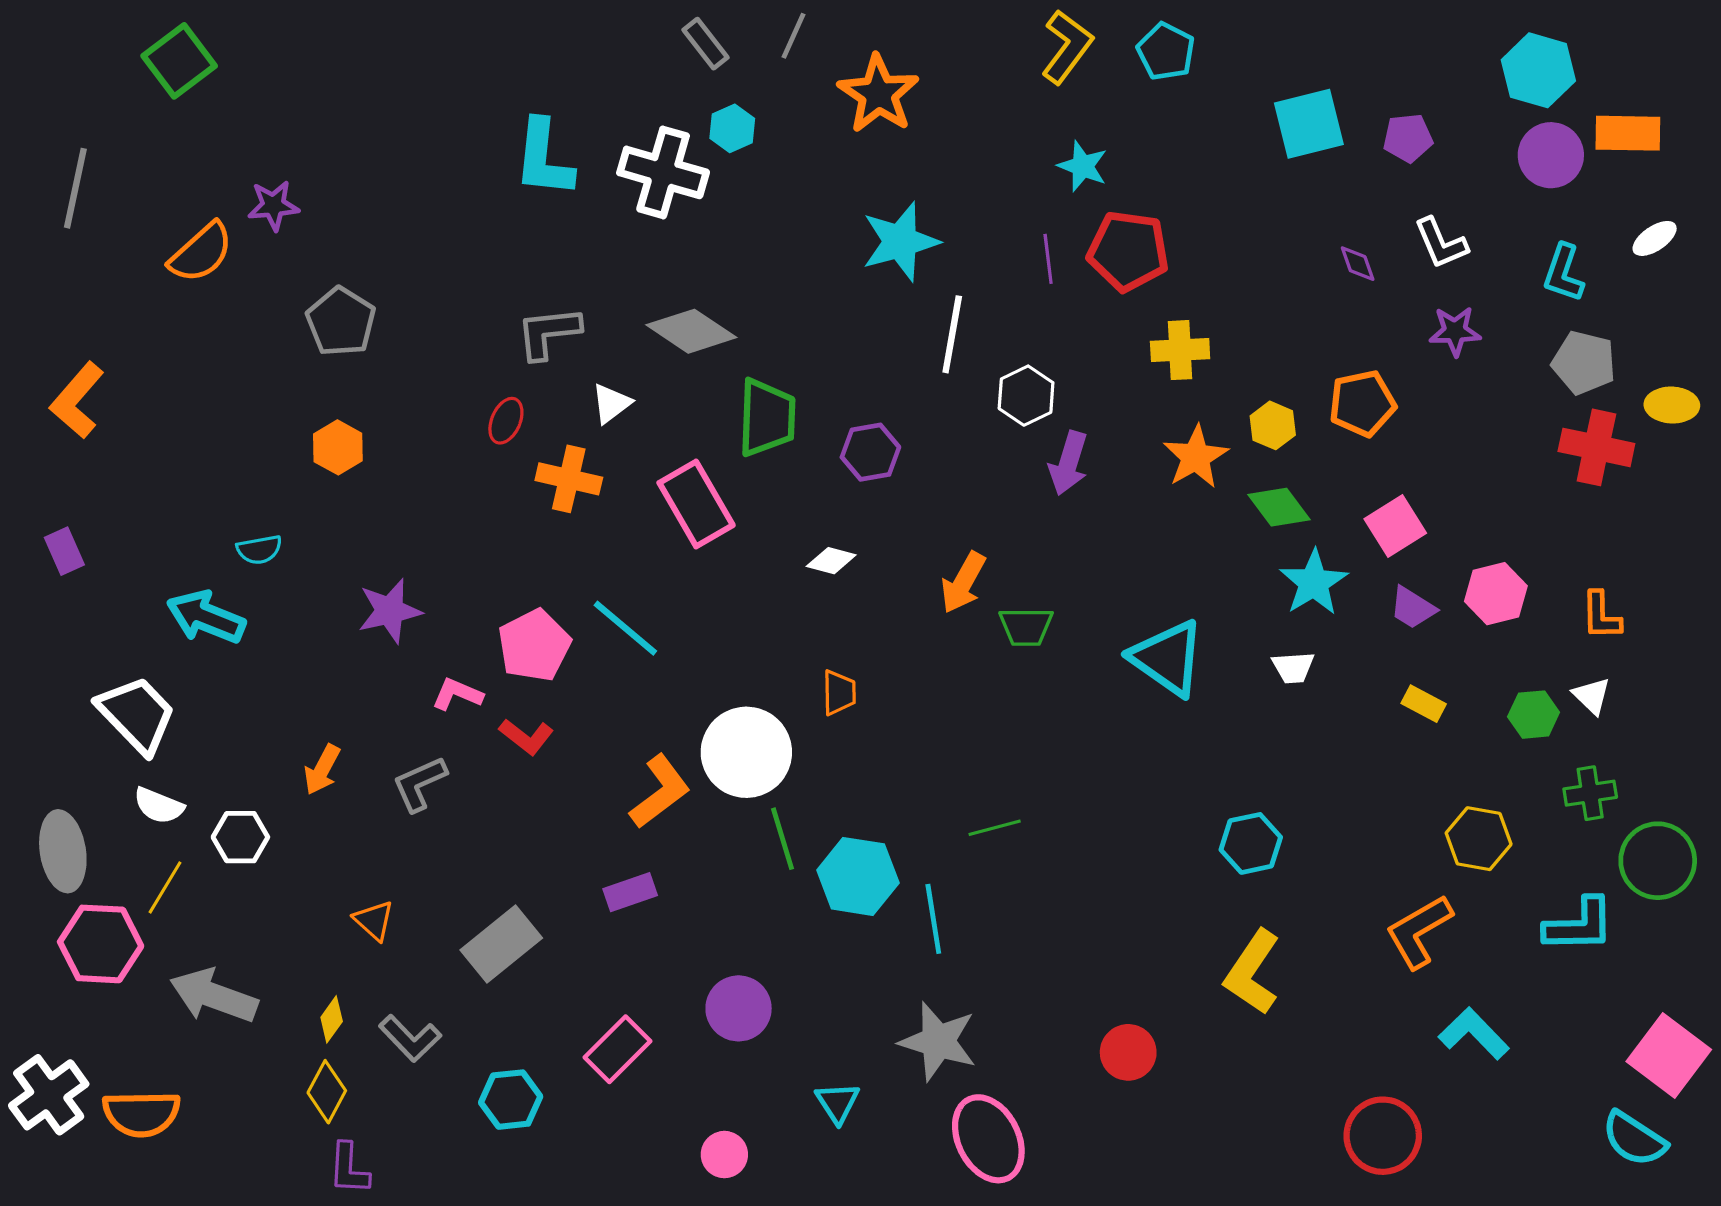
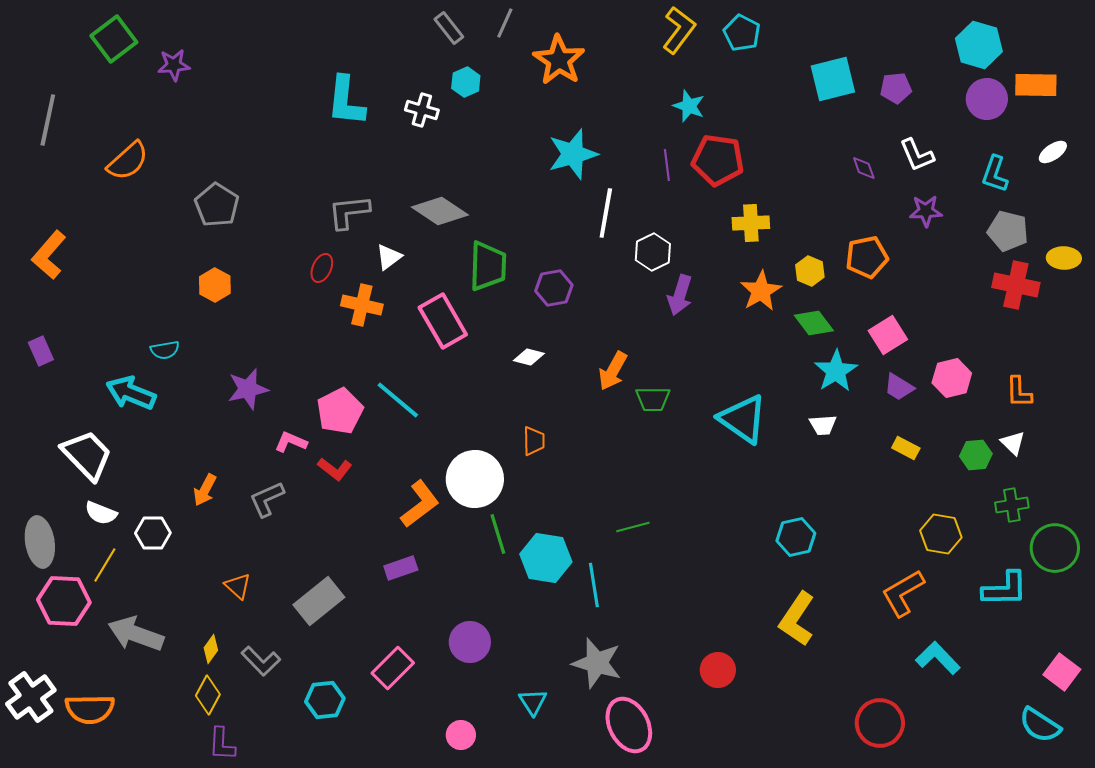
white cross: (663, 172) -> (422, 110), size x0.6
purple star: (273, 205) -> (174, 65), moved
pink square: (1669, 1056) -> (1062, 672), size x0.7

